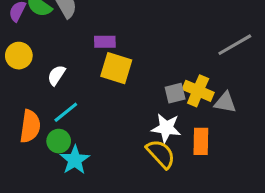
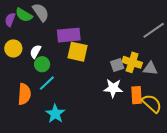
purple rectangle: (105, 42) -> (69, 35), size x1.6
white semicircle: (56, 75) -> (35, 52), moved
green circle: (59, 141) -> (42, 64), moved
yellow semicircle: (161, 154) -> (152, 103), moved

